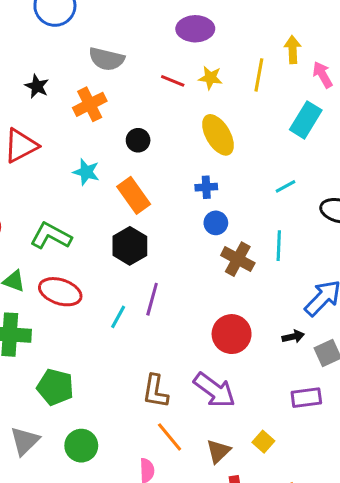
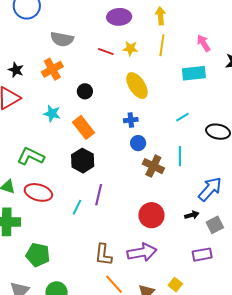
yellow arrow: (293, 50) -> (161, 16), moved
black star: (37, 86) -> (16, 70), moved
cyan rectangle: (306, 120) -> (194, 73), turned 55
purple arrow: (215, 390) -> (142, 252), turned -44

